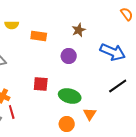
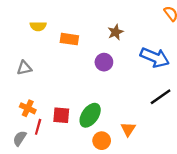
red square: (41, 84) -> (61, 115), moved
green ellipse: (70, 96) -> (90, 115), moved, turned -70
red line: (12, 112) -> (38, 127), turned 32

